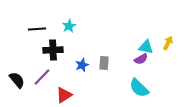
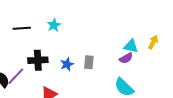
black cross: (53, 50) -> (38, 60), moved
purple line: (42, 77) -> (16, 76), moved

